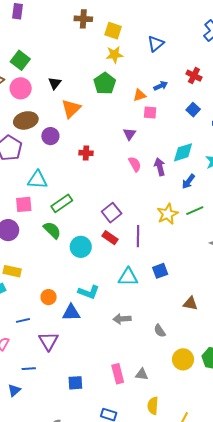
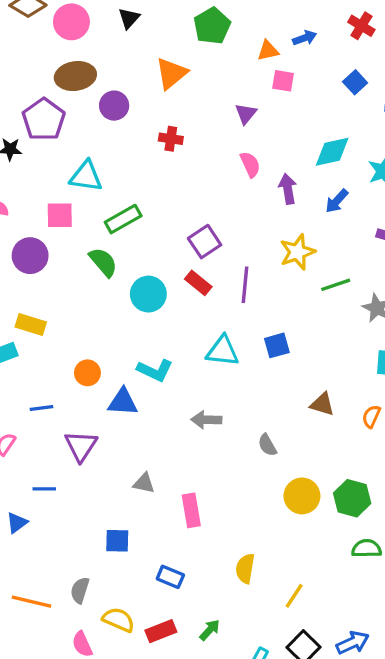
orange triangle: (71, 109) -> (171, 73), moved
purple arrow: (160, 167) -> (288, 189), moved
green line: (195, 211) -> (336, 285), moved
gray triangle: (142, 374) -> (144, 483), moved
blue square: (75, 383) -> (117, 541), moved

